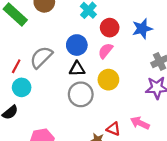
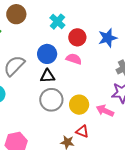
pink semicircle: (105, 51) -> (74, 59), turned 70
yellow circle: (108, 80) -> (79, 105), moved
pink arrow: (140, 123) -> (105, 111), moved

